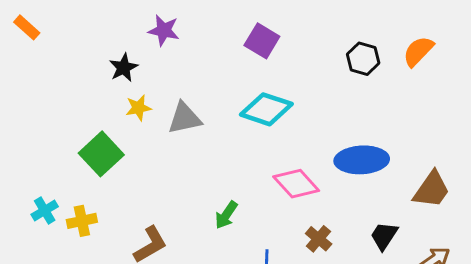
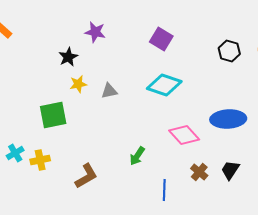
gray triangle: (185, 118) -> (109, 91), size x0.7
green square: (101, 154) -> (53, 115), turned 32
black trapezoid: (384, 236) -> (230, 170), moved

